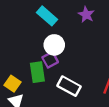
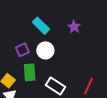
purple square: (50, 60) -> (22, 50), moved

